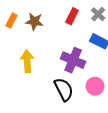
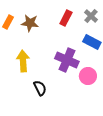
pink circle: (95, 86) -> (88, 76), moved
black semicircle: (64, 89) -> (40, 88), moved, size x0.7

